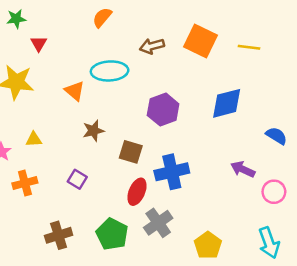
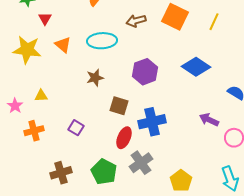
yellow line: (249, 47) -> (214, 22), turned -72
orange triangle: (75, 91) -> (63, 45), moved
blue diamond: (227, 103) -> (196, 67), turned 48
brown star: (93, 131) -> (95, 78), moved

